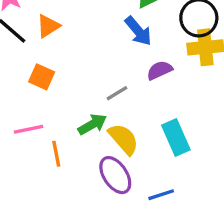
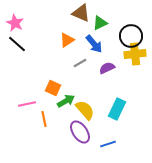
orange triangle: (48, 26) -> (67, 40), moved
orange square: (42, 77) -> (53, 88), moved
gray line: (117, 93) -> (80, 63), moved
cyan rectangle: (176, 137) -> (117, 109), turned 50

